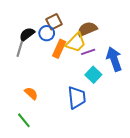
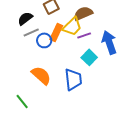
blue circle: (47, 33) -> (44, 40), moved
gray line: (20, 49) -> (31, 32), moved, turned 49
orange semicircle: (31, 93) -> (41, 75), moved, size x1.5

